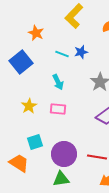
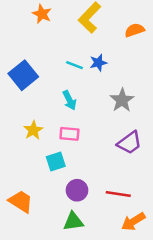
orange star: (36, 33) -> (42, 14), moved
cyan square: (35, 142) -> (56, 161), moved
purple circle: (64, 154) -> (77, 190), size x0.7

